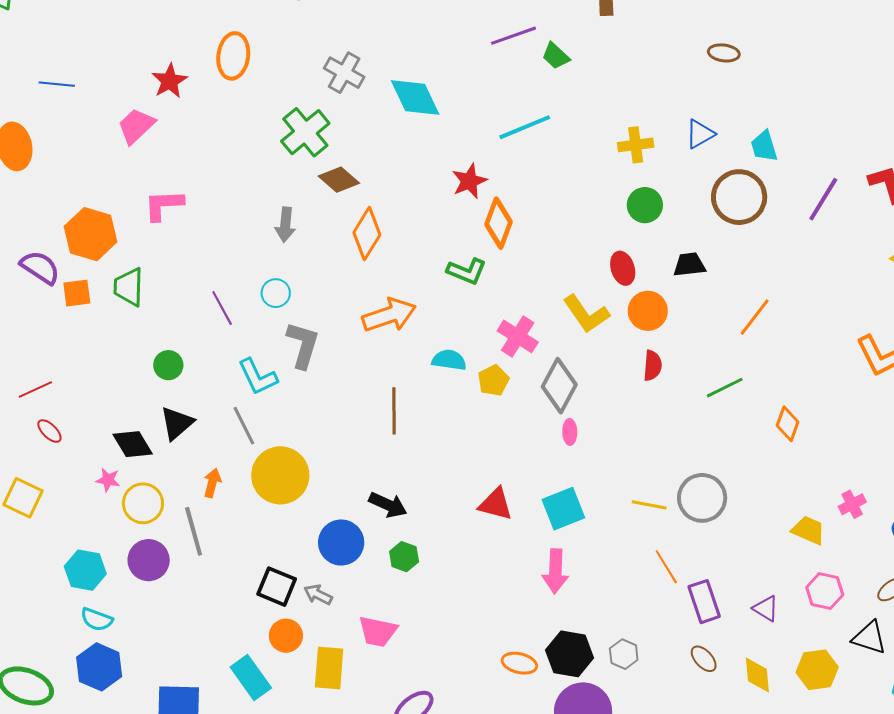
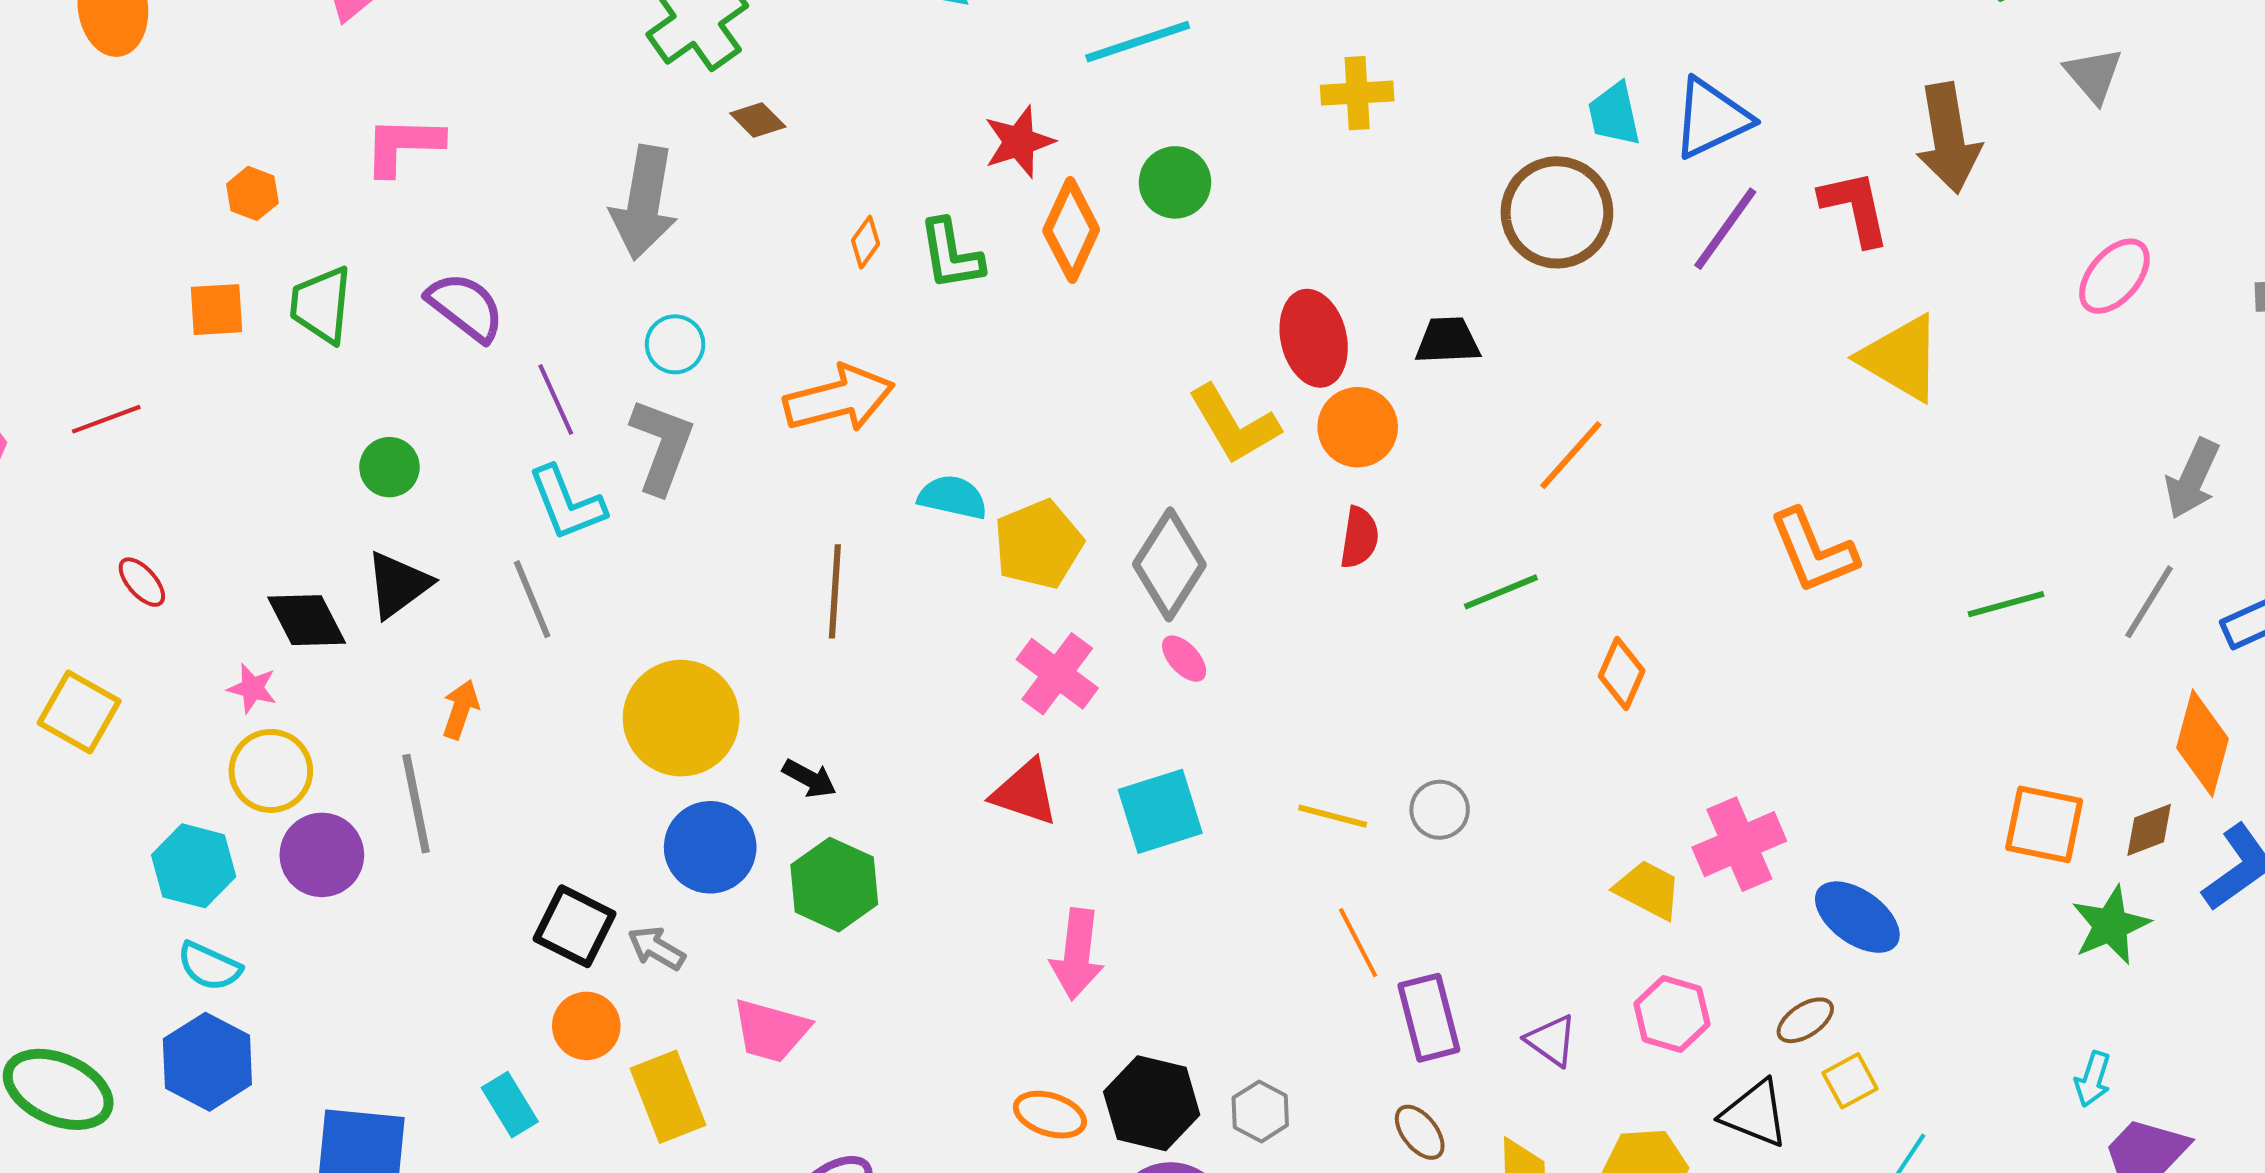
blue triangle: (700, 134) -> (1711, 118), moved, size x1.4
brown diamond: (339, 180) -> (758, 120), size x0.7
green circle: (645, 205) -> (1175, 182), moved
gray arrow: (285, 225) -> (644, 203), size x1.6
orange hexagon: (91, 234) -> (252, 193), size x0.5
orange diamond: (367, 234) -> (865, 242), moved, size x0.5
purple semicircle: (40, 267) -> (465, 307), moved
red ellipse: (623, 268) -> (1314, 338), size x1.4
green L-shape: (467, 271) -> (951, 255), moved, turned 54
cyan circle: (276, 293) -> (675, 344), moved
purple line: (222, 308) -> (556, 400), moved
pink cross: (518, 336) -> (1057, 674), moved
yellow pentagon: (493, 380) -> (1038, 544), size x1.4
red line: (35, 389) -> (106, 419), moved
pink ellipse: (570, 432) -> (1184, 659), turned -45
yellow circle: (280, 475) -> (681, 718), moved
gray circle: (702, 498) -> (1440, 810), size x0.6
yellow circle: (143, 503) -> (271, 771), moved
pink cross: (852, 504) -> (1739, 844), size x1.6
black arrow: (388, 505) -> (809, 778), size x0.7
green hexagon: (404, 557) -> (834, 885), size x1.5
pink arrow: (555, 571) -> (1077, 954), moved
yellow rectangle: (329, 668) -> (668, 1097), turned -30
cyan rectangle: (251, 677) -> (510, 1105), size x0.7

